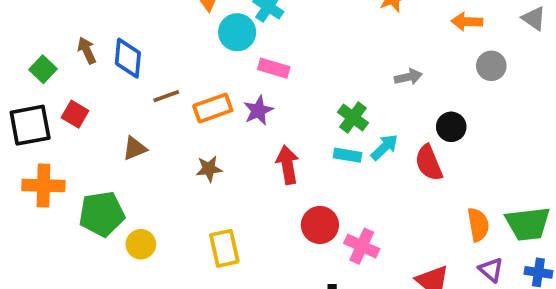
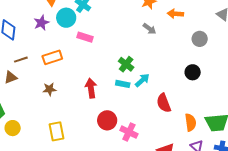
orange arrow: (467, 22) -> (175, 14), moved
gray arrow: (408, 77) -> (149, 29), moved, turned 48
brown line: (166, 96) -> (21, 60), moved
purple star: (258, 111) -> (41, 23), moved
black circle: (451, 127) -> (193, 72), moved
red semicircle: (429, 163) -> (164, 103), moved

